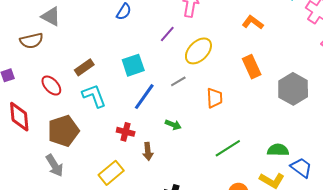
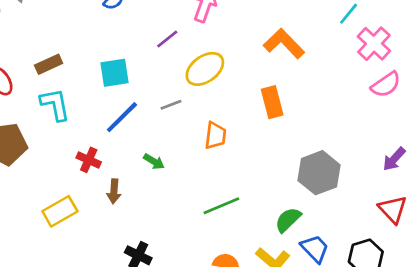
orange L-shape: (253, 22) -> (284, 43), size x1.4
gray hexagon: (293, 89) -> (319, 173), moved
green semicircle: (278, 150) -> (288, 220), turned -55

